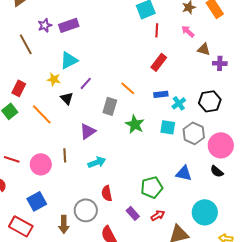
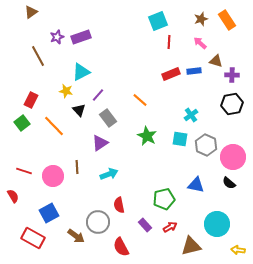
red rectangle: (159, 62) -> (171, 74), turned 30
blue rectangle: (161, 94) -> (194, 71), moved
black hexagon: (210, 101) -> (232, 104), moved
gray rectangle: (110, 106) -> (108, 118), moved, turned -54
brown arrow: (64, 224) -> (76, 236), turned -54

